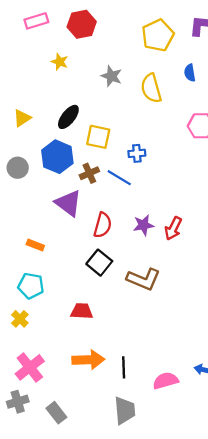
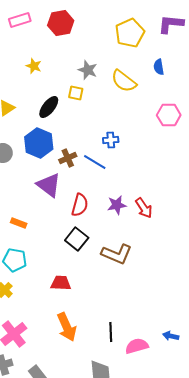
yellow star: (60, 62) -> (34, 66), moved
yellow semicircle: (151, 88) -> (124, 81), turned -36
yellow square: (98, 137) -> (76, 93), moved, size x0.7
red arrow: (173, 228) -> (144, 208), turned -60
orange arrow: (88, 360) -> (67, 327), turned 68
black line: (124, 367) -> (111, 332), moved

